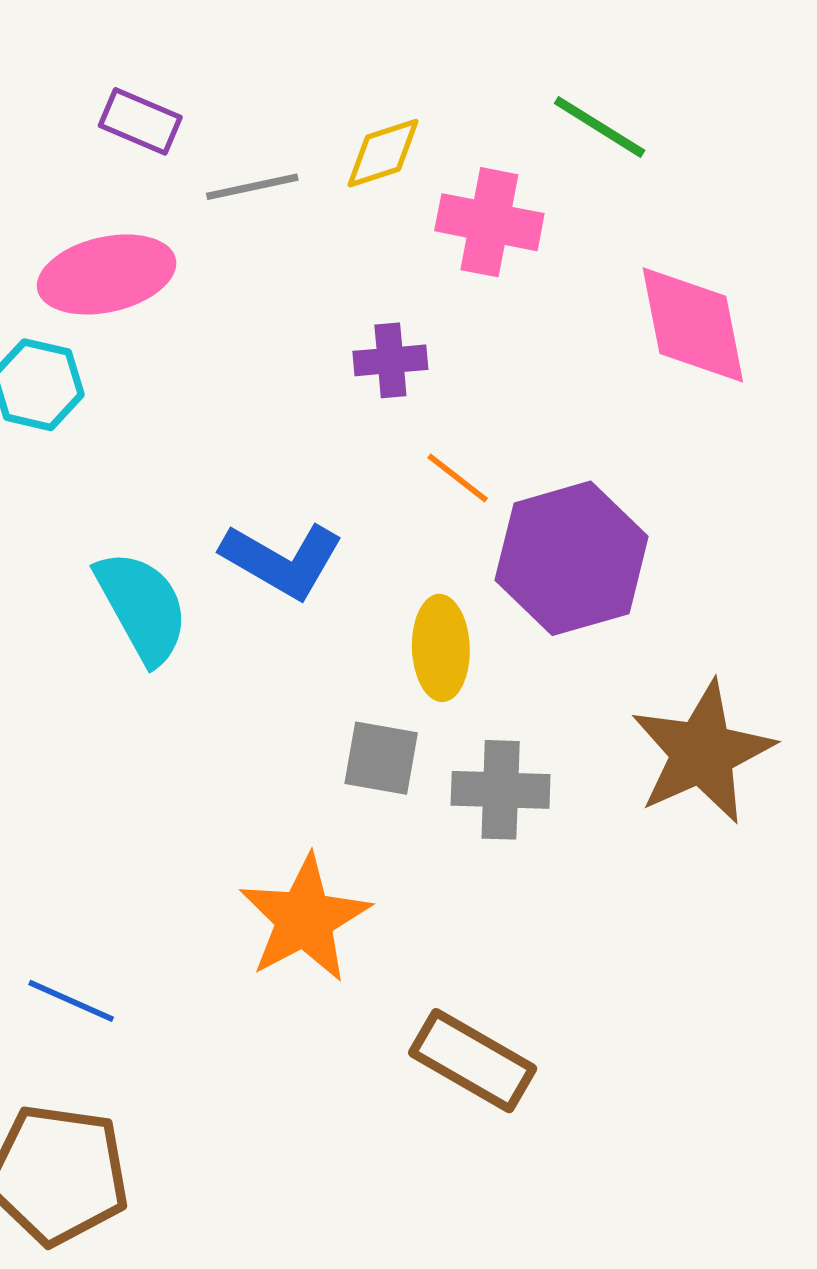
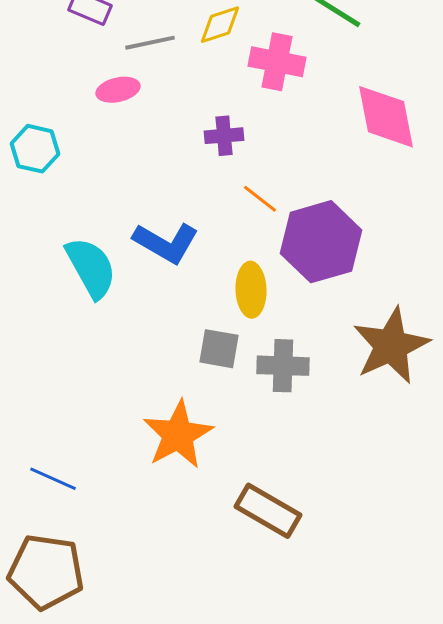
pink ellipse: (107, 274) -> (118, 90), moved, size x0.6

